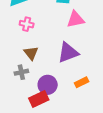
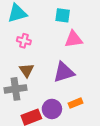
gray cross: (21, 72) -> (15, 89), size x1.5
purple circle: (48, 85) -> (52, 109), moved

